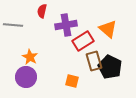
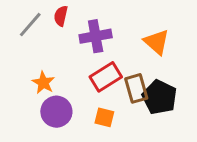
gray line: (13, 25) -> (30, 25), moved, turned -54
red rectangle: (83, 41) -> (106, 77), moved
purple circle: (26, 77) -> (56, 112), moved

